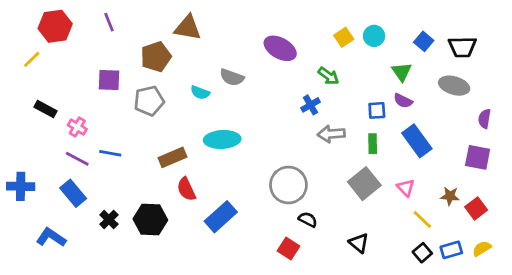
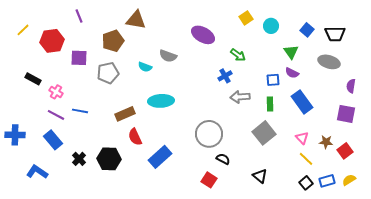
red hexagon: (55, 26) -> (52, 41), moved
yellow square: (344, 37) -> (246, 18), moved
yellow line: (32, 59) -> (23, 30), moved
pink triangle: (406, 188) -> (302, 138), moved

